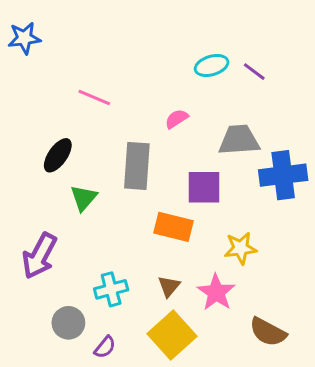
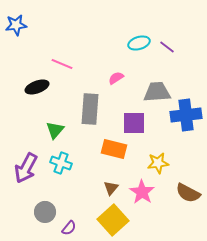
black ellipse: (58, 155) -> (37, 87), moved, turned 35
cyan cross: (111, 289) -> (61, 163), moved, turned 35
brown semicircle: (268, 332) -> (188, 193), moved

